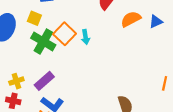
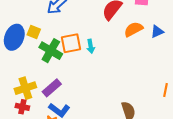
yellow square: (34, 18) -> (34, 32), moved
orange square: (65, 34) -> (71, 43), turned 35
yellow cross: (16, 81) -> (25, 88), size x1.5

